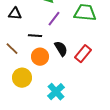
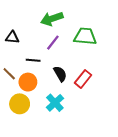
orange circle: (40, 57) -> (28, 82), moved
cyan cross: (56, 92) -> (55, 103), moved

